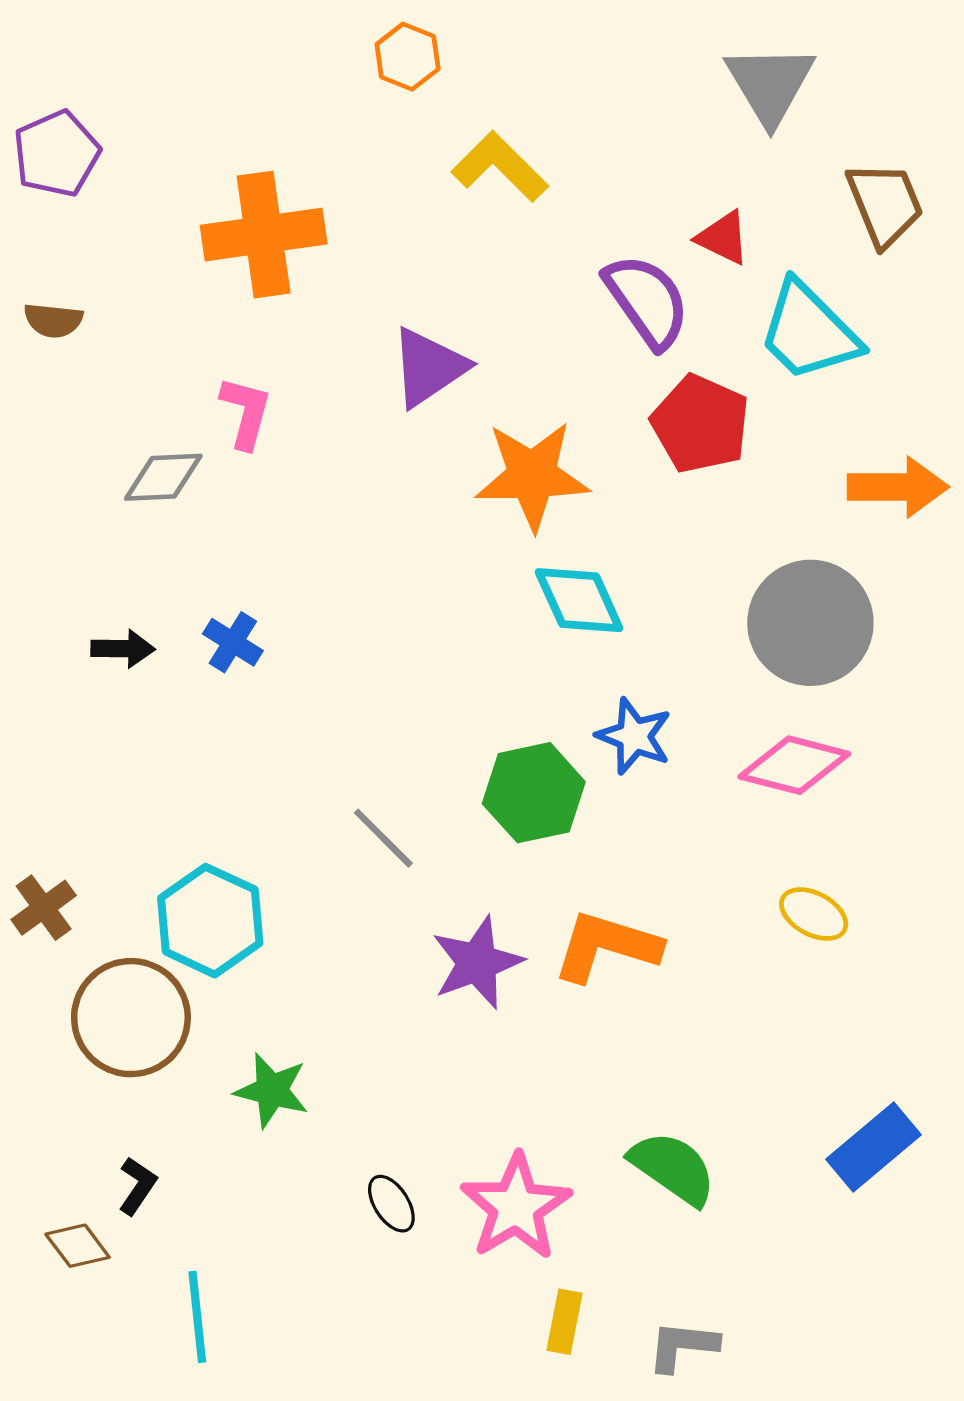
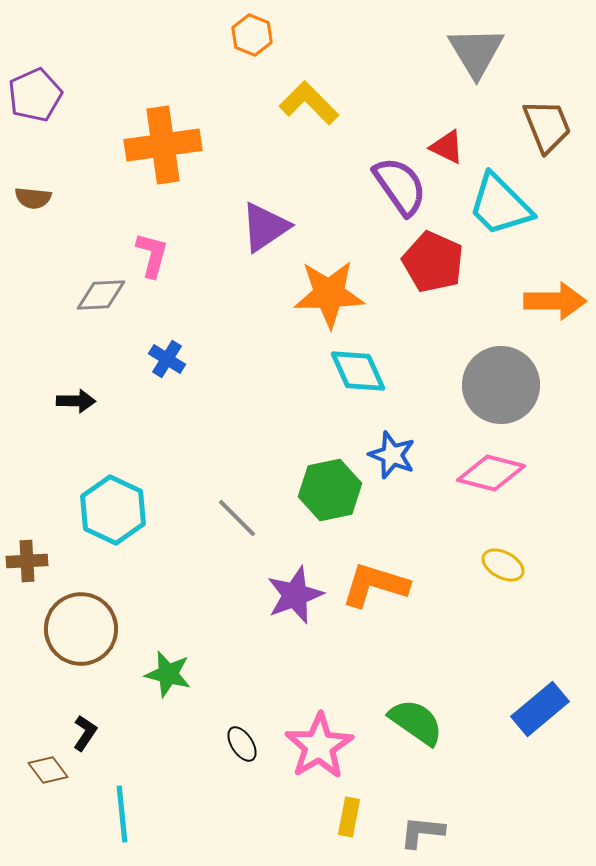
blue cross: (233, 642) -> (167, 359), moved
brown cross: (44, 908) -> (27, 561), turned 33
cyan hexagon: (210, 921) -> (113, 510), moved

